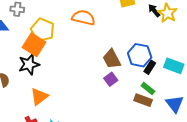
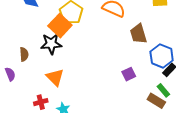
brown trapezoid: (112, 59) -> (138, 34), moved
orange triangle: (39, 97) -> (55, 77), turned -48

